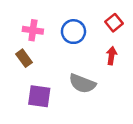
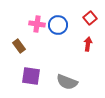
pink cross: (33, 30) -> (37, 24), moved
gray semicircle: (82, 84) -> (67, 82), moved

